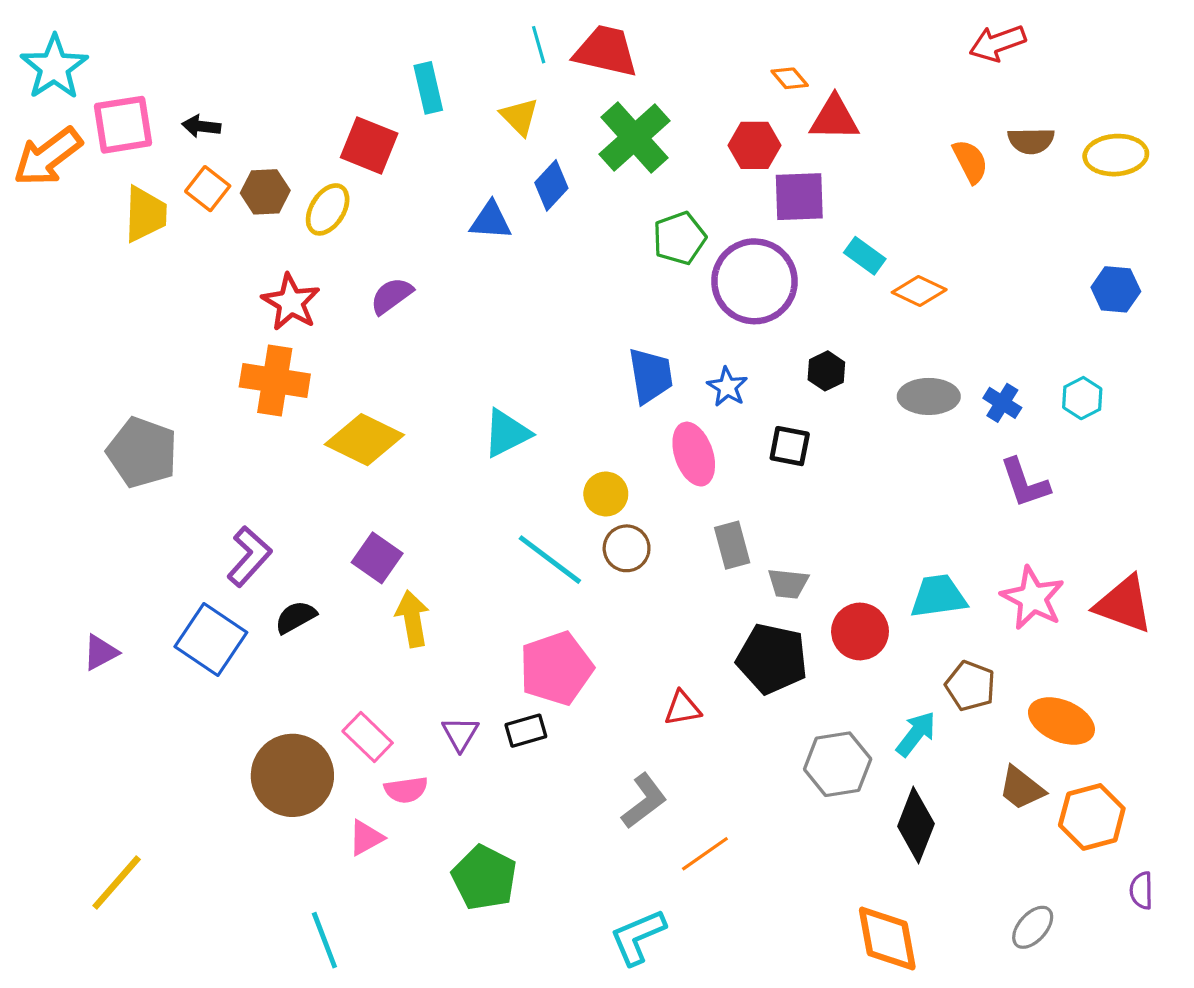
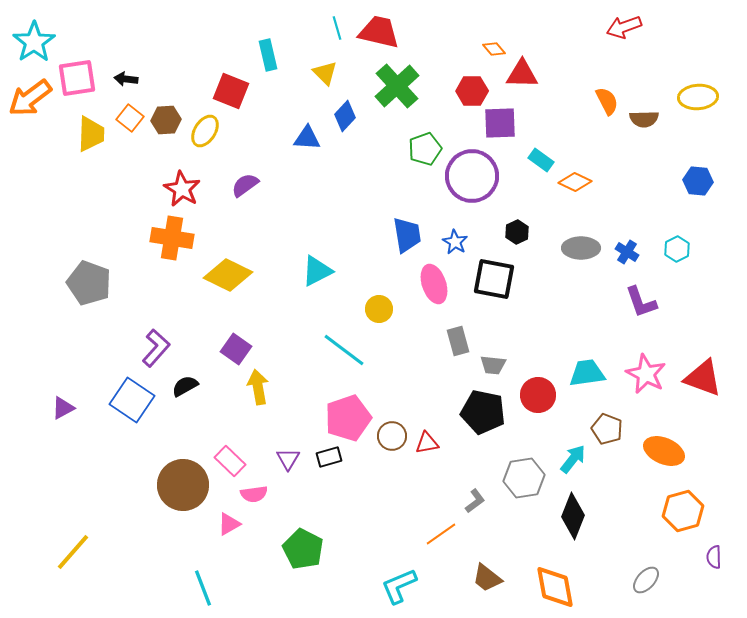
brown semicircle: (1031, 141) -> (644, 119), moved
black square: (790, 446) -> (494, 279), size x1.6
brown circle: (627, 548) -> (392, 436), moved
brown trapezoid: (1021, 788) -> (487, 578), moved
gray L-shape: (644, 801) -> (475, 501), moved, size x0.7

